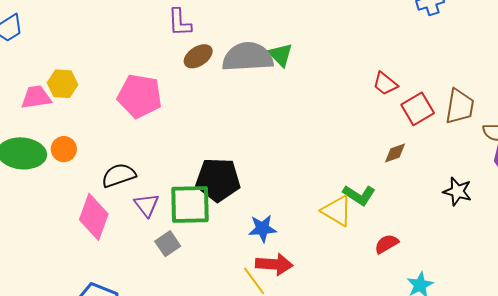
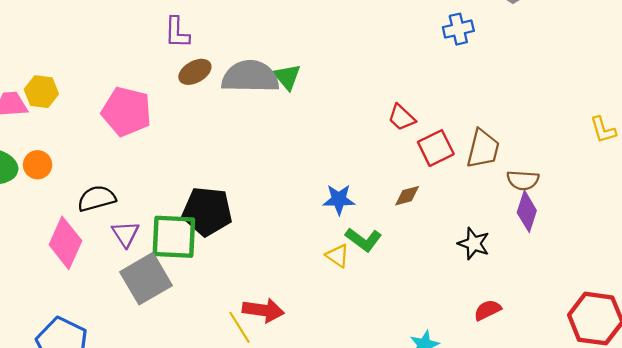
yellow triangle: (337, 211) -> (338, 256), size x0.7
blue star: (263, 228) -> (339, 199), moved
gray square: (168, 244) -> (146, 279), size x1.8
red semicircle: (387, 244) -> (487, 310), moved

